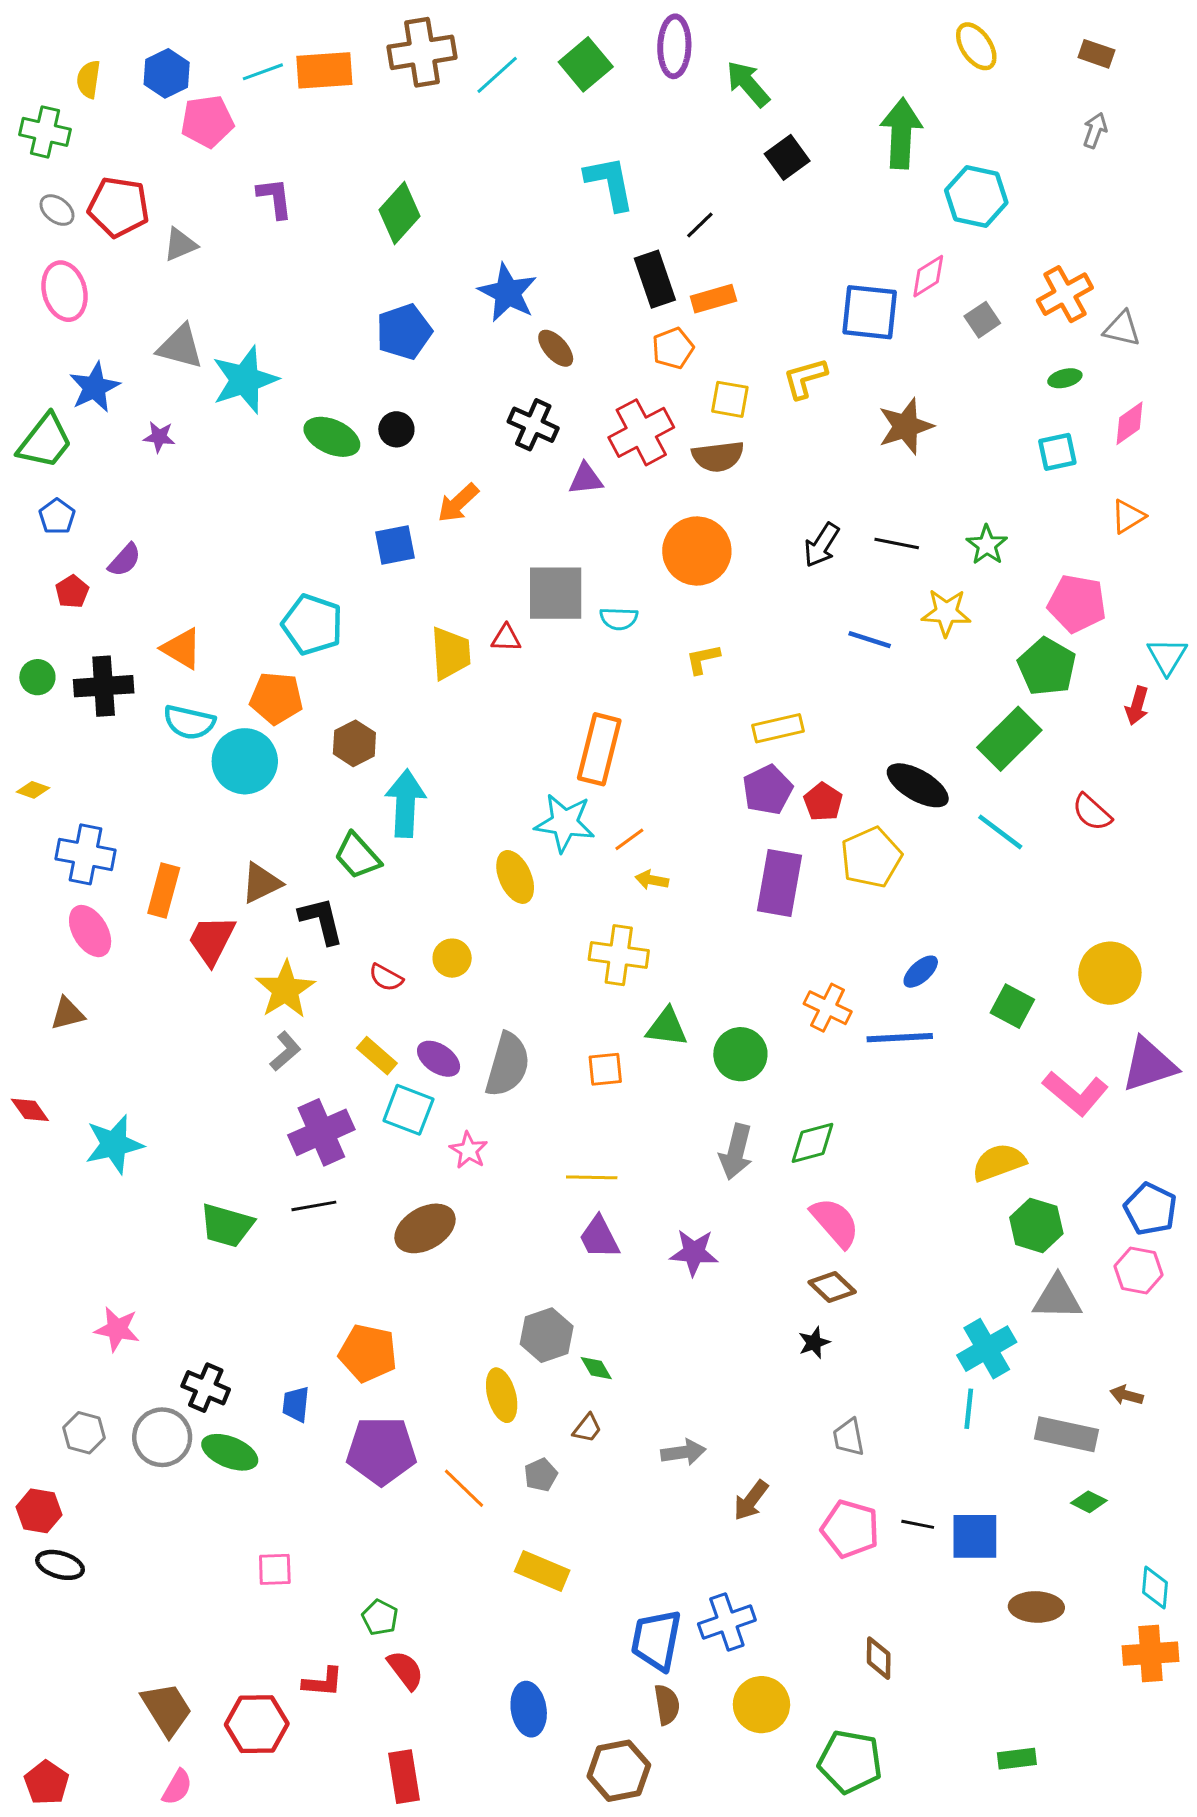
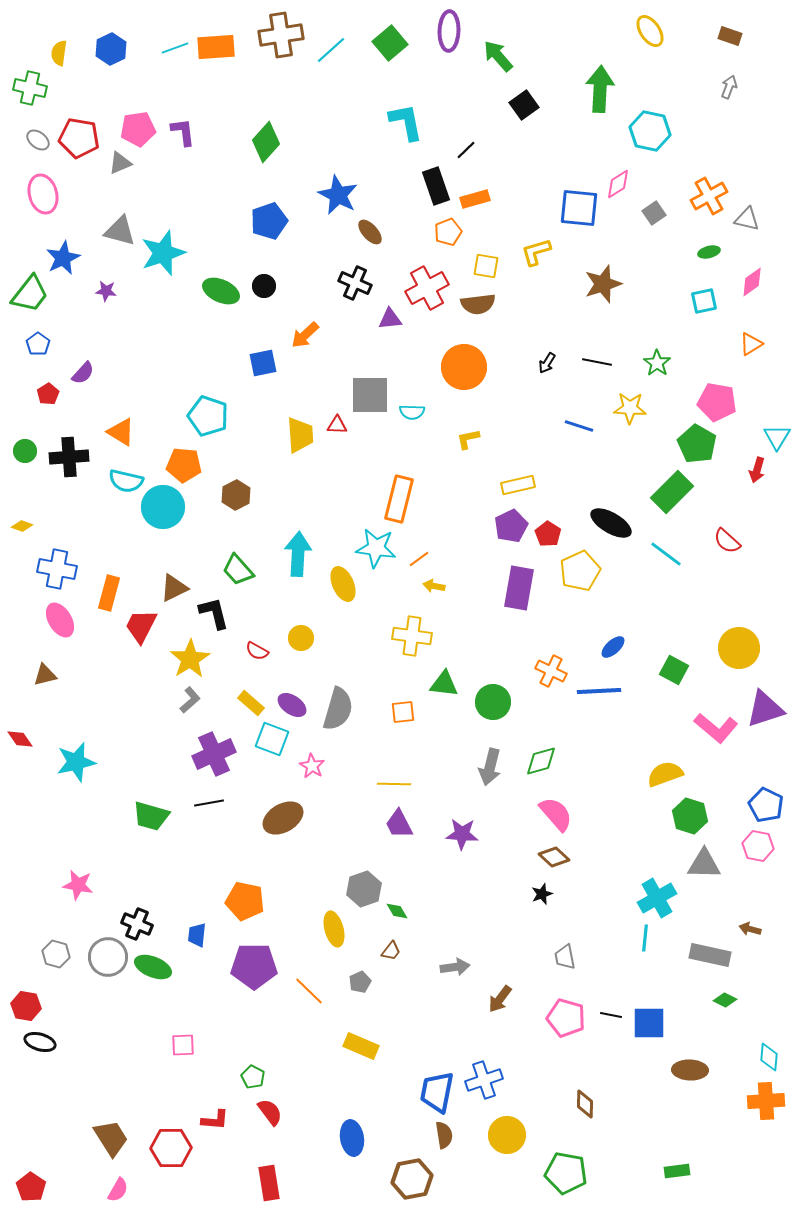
pink pentagon: (207, 121) -> (138, 129), moved
black arrow: (822, 545) -> (547, 363), size x0.7
cyan arrow: (405, 803) -> (298, 554), moved

